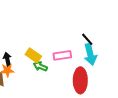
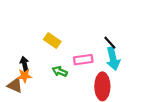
yellow rectangle: (33, 55) -> (52, 41), moved

